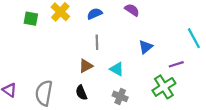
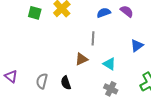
blue semicircle: (95, 14) -> (104, 13), moved
gray semicircle: (44, 93) -> (42, 81), size x0.7
black semicircle: (81, 93) -> (66, 83), moved

